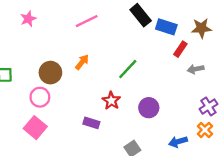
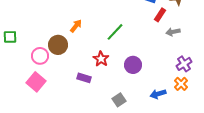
brown circle: (50, 73) -> (58, 45), moved

